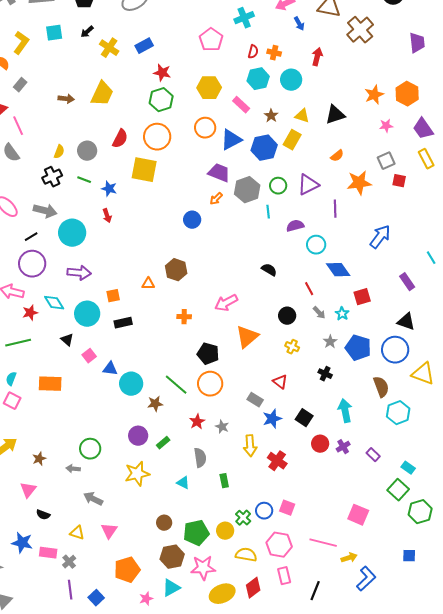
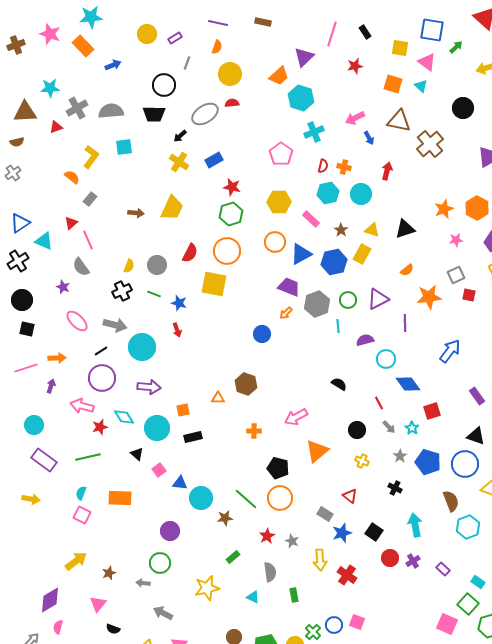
black arrow: (87, 32) -> (180, 136), moved
purple circle: (138, 436) -> (170, 531), moved
pink square: (358, 515) -> (447, 624), moved

